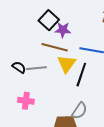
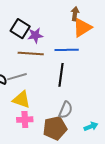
yellow triangle: (66, 64) -> (21, 100), moved, turned -36
pink cross: (26, 101) -> (25, 120), moved

